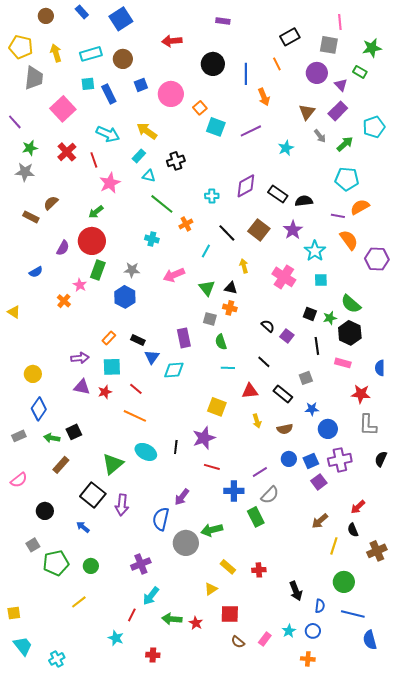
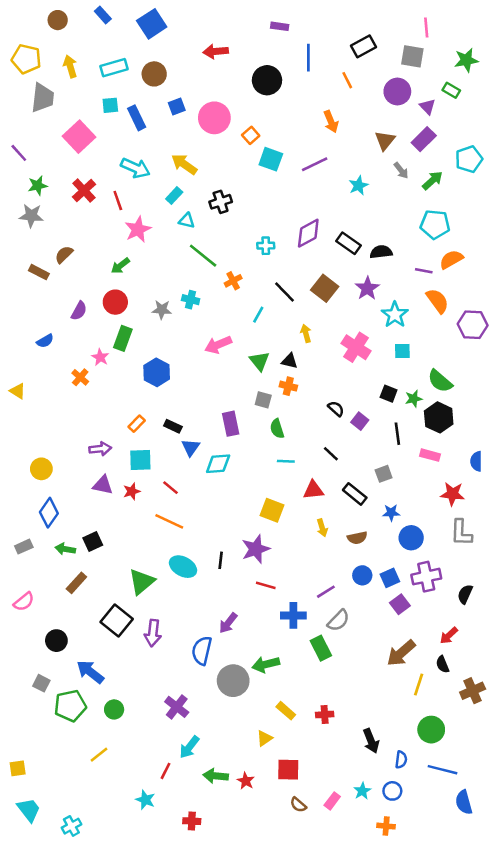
blue line: (246, 74) -> (308, 58), moved
red circle: (92, 241) -> (115, 302), size x0.7
gray star: (132, 270) -> (162, 310), moved
black semicircle: (381, 459) -> (465, 594), moved
brown arrow: (320, 521) -> (401, 653), size x1.4
blue arrow: (83, 527) -> (90, 672), moved, size x1.6
gray square: (33, 545) -> (41, 683), turned -32
purple cross: (141, 564) -> (177, 707), turned -30

